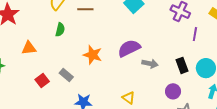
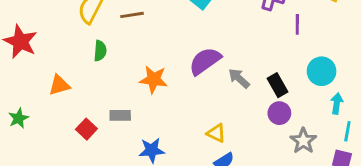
gray arrow: (150, 64) -> (239, 78), turned -140
black rectangle: (182, 65) -> (277, 85), moved
gray rectangle: (66, 75) -> (120, 115), turned -32

